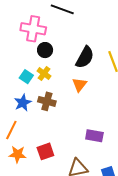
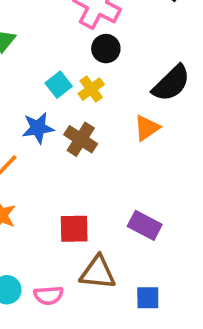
red square: (45, 151) -> (74, 229), moved

